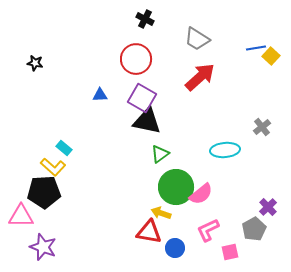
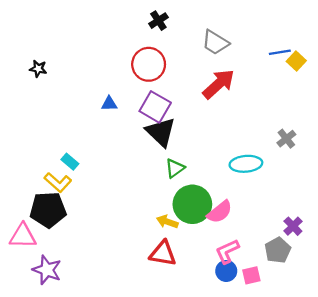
black cross: (145, 19) -> (158, 21), turned 30
black triangle: (147, 121) -> (161, 132), turned 32
yellow arrow: (161, 213) -> (167, 222), moved
blue circle: (175, 248) -> (226, 271), moved

